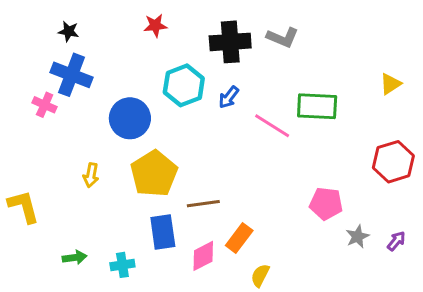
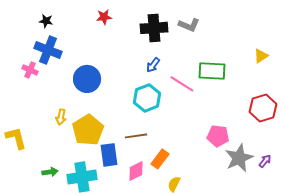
cyan hexagon: (184, 85) -> (147, 98), moved
yellow pentagon: (154, 174) -> (88, 130), moved
gray star: (357, 237) -> (239, 158), size x1.8
cyan cross: (122, 265) -> (82, 177), size x1.8

